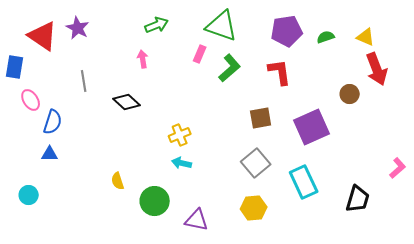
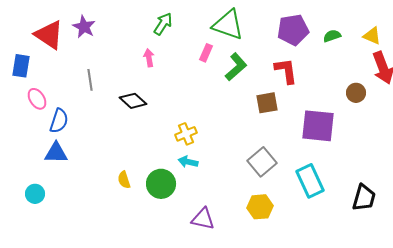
green arrow: (157, 25) -> (163, 24), turned -35
brown square: (261, 118) -> (267, 103), moved
purple square: (312, 127) -> (318, 126), turned 30
blue triangle: (50, 154) -> (56, 153), size x1.4
green circle: (155, 201) -> (161, 184), moved

